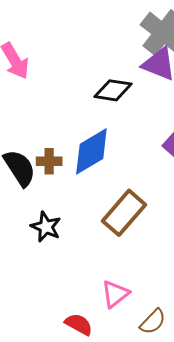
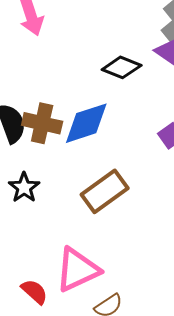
brown cross: (49, 161) -> (42, 123), size x1.5
pink triangle: (115, 294) -> (77, 270), size x1.6

